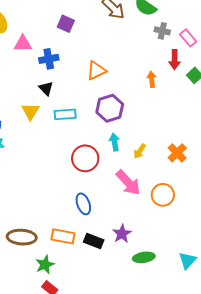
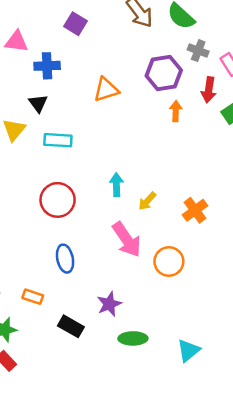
purple hexagon: (110, 108) -> (164, 73), moved
red circle: (85, 158) -> (58, 200), moved
orange rectangle: (63, 236) -> (33, 297), size x0.7
black rectangle: (94, 241) -> (71, 326), moved

